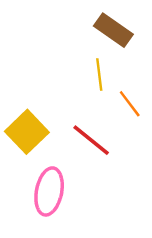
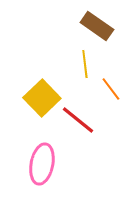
yellow square: (27, 132) -> (42, 98), moved

